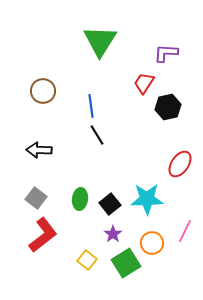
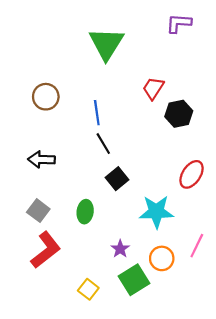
purple L-shape: (166, 53) -> (179, 23), moved
black square: (110, 204) -> (117, 179), moved
yellow square: (87, 260) -> (88, 289), moved

